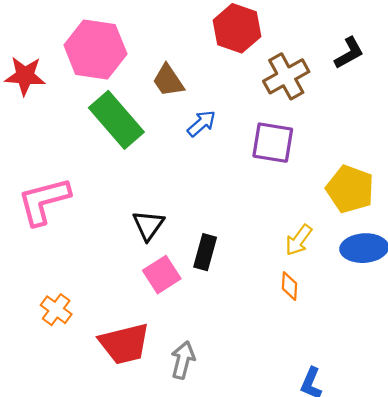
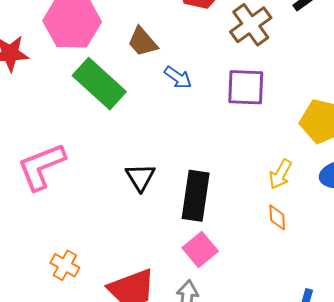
blue arrow: (201, 123) -> (178, 78), turned 84
black rectangle: (205, 252) -> (196, 196), size x1.5
pink square: (162, 275) -> (200, 249), moved

